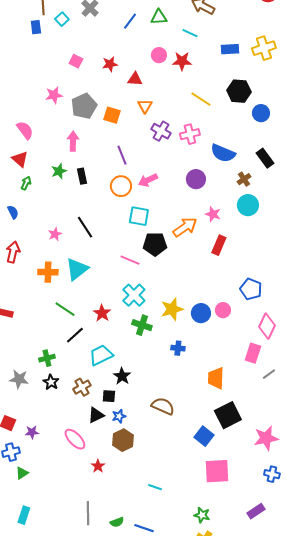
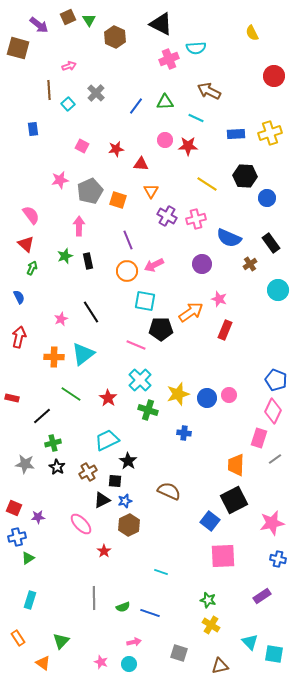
blue rectangle: (36, 27) -> (33, 129), moved
cyan circle: (248, 205) -> (278, 290), moved
blue pentagon: (251, 289) -> (276, 380), moved
black line: (75, 335) -> (42, 416), moved
orange trapezoid: (216, 378) -> (236, 465), moved

